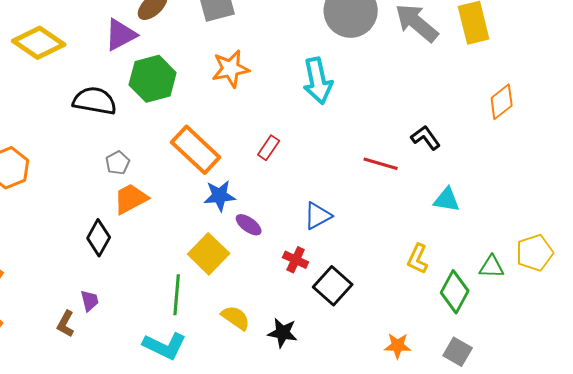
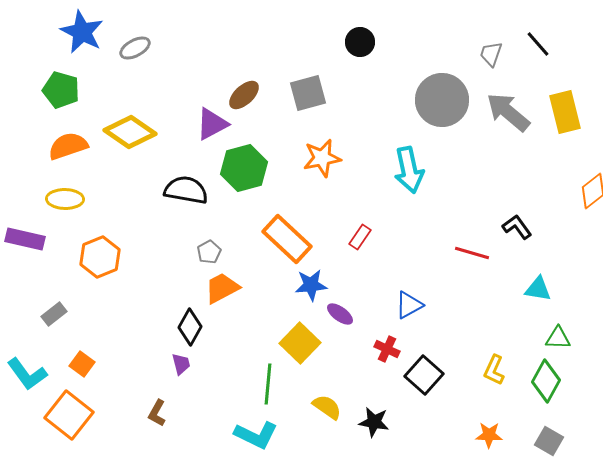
yellow L-shape: (418, 259) -> (494, 370), moved
green triangle: (492, 267) -> (558, 338), moved
purple trapezoid: (90, 301) -> (181, 364), moved

